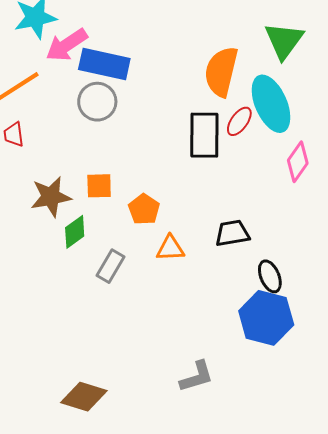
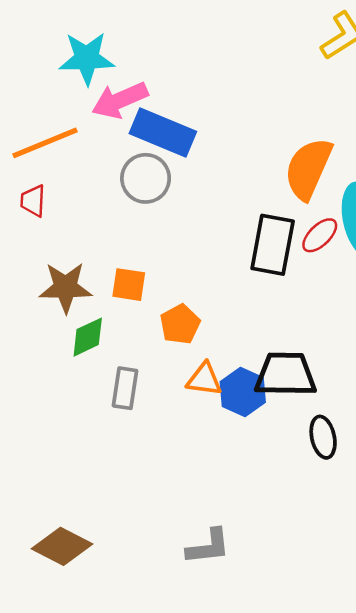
black trapezoid: (232, 233) -> (286, 374), size x1.4
gray rectangle: (111, 266) -> (125, 388), turned -32
blue hexagon: (266, 318) -> (243, 392), moved, size x0.7

